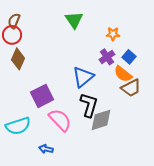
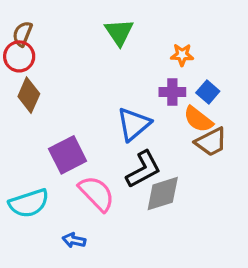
purple cross: (107, 57) -> (172, 92), turned 35
black L-shape: (89, 105) -> (143, 169), turned 45

